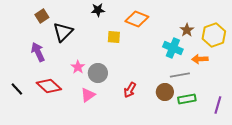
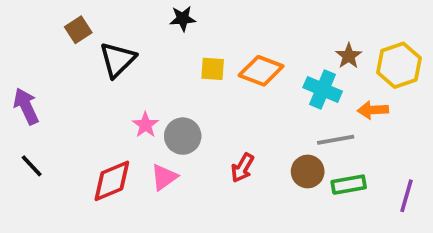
orange diamond: (137, 19) -> (261, 71), moved
purple arrow: (38, 52) -> (26, 106), moved
red diamond: (49, 86) -> (112, 181), moved, turned -65

